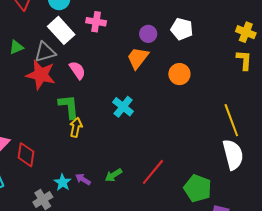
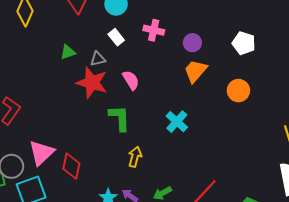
white rectangle: (61, 30) -> (116, 37), size x0.6
purple circle: (148, 34) -> (192, 43), moved
gray triangle: (45, 52) -> (98, 59), size x0.7
yellow arrow: (76, 127) -> (135, 157), moved

